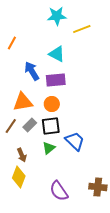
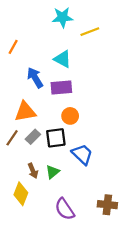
orange circle: (52, 104) -> (70, 116), moved
green triangle: (49, 148) -> (53, 172), moved
brown arrow: (22, 155) -> (33, 171), moved

